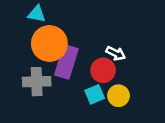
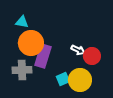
red circle: (103, 70) -> (92, 56), moved
yellow circle: (119, 96) -> (80, 80), size x1.5

